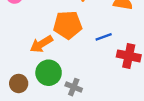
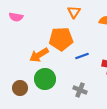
blue line: (104, 37) -> (82, 56), moved
gray cross: (74, 87) -> (80, 90), moved

